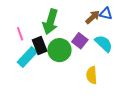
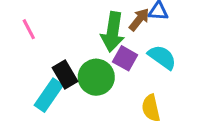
green arrow: (50, 22) -> (113, 32), moved
pink line: (20, 34) -> (29, 29), moved

